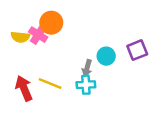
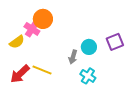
yellow semicircle: (20, 37) -> (17, 42), moved, turned -42
cyan cross: (86, 85) -> (88, 76), moved, turned 35
red arrow: (24, 88) -> (20, 74), turned -110

